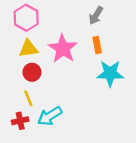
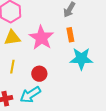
red circle: (32, 72) -> (39, 74), moved
yellow line: (28, 98) -> (12, 67), moved, turned 32

